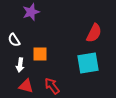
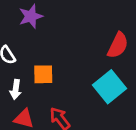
cyan square: (88, 63) -> (110, 87), turned -30

